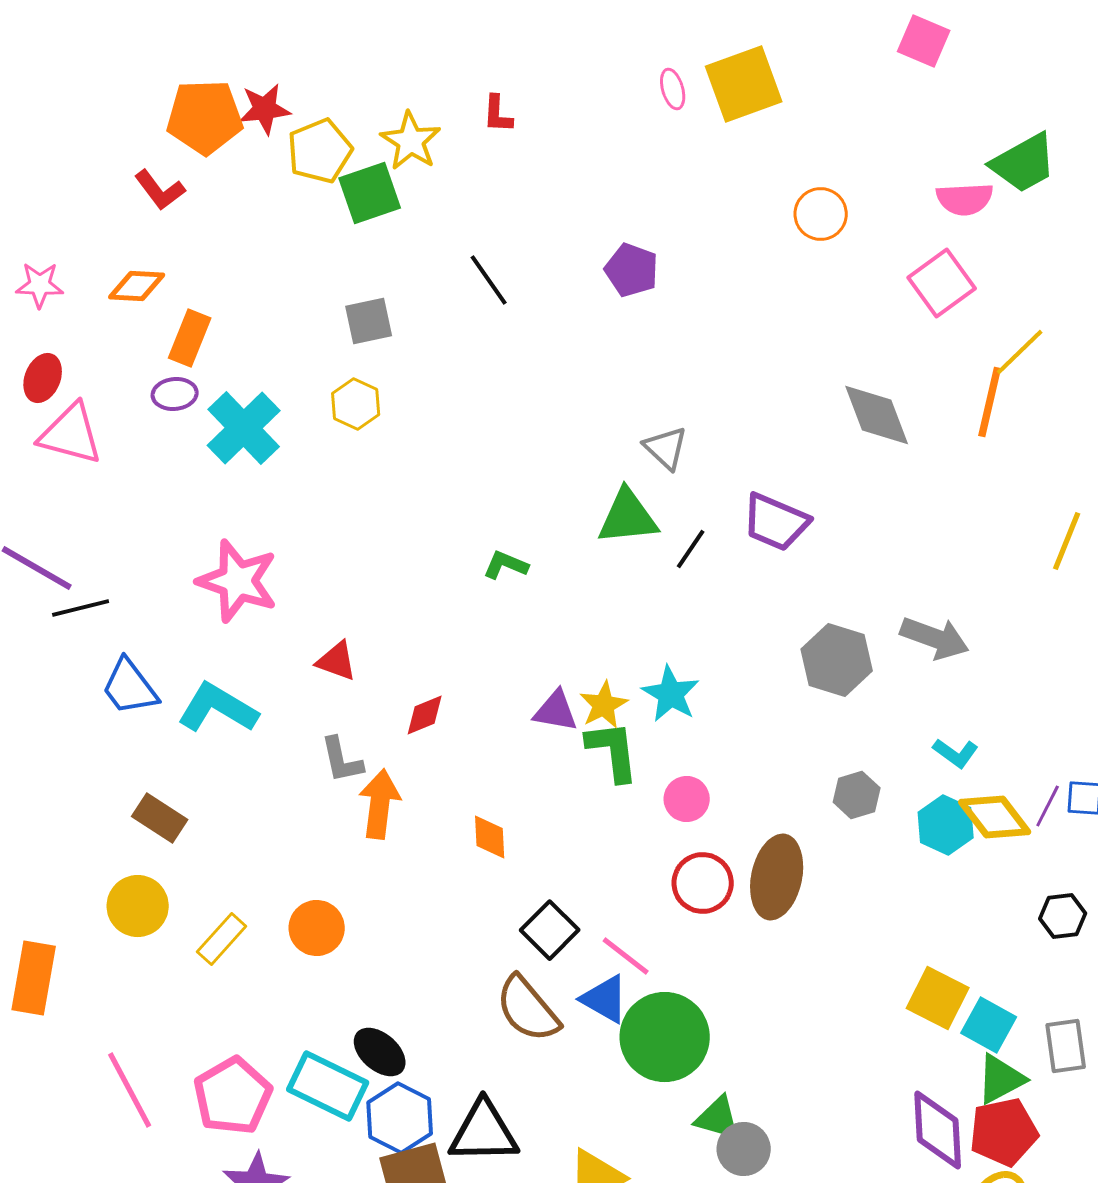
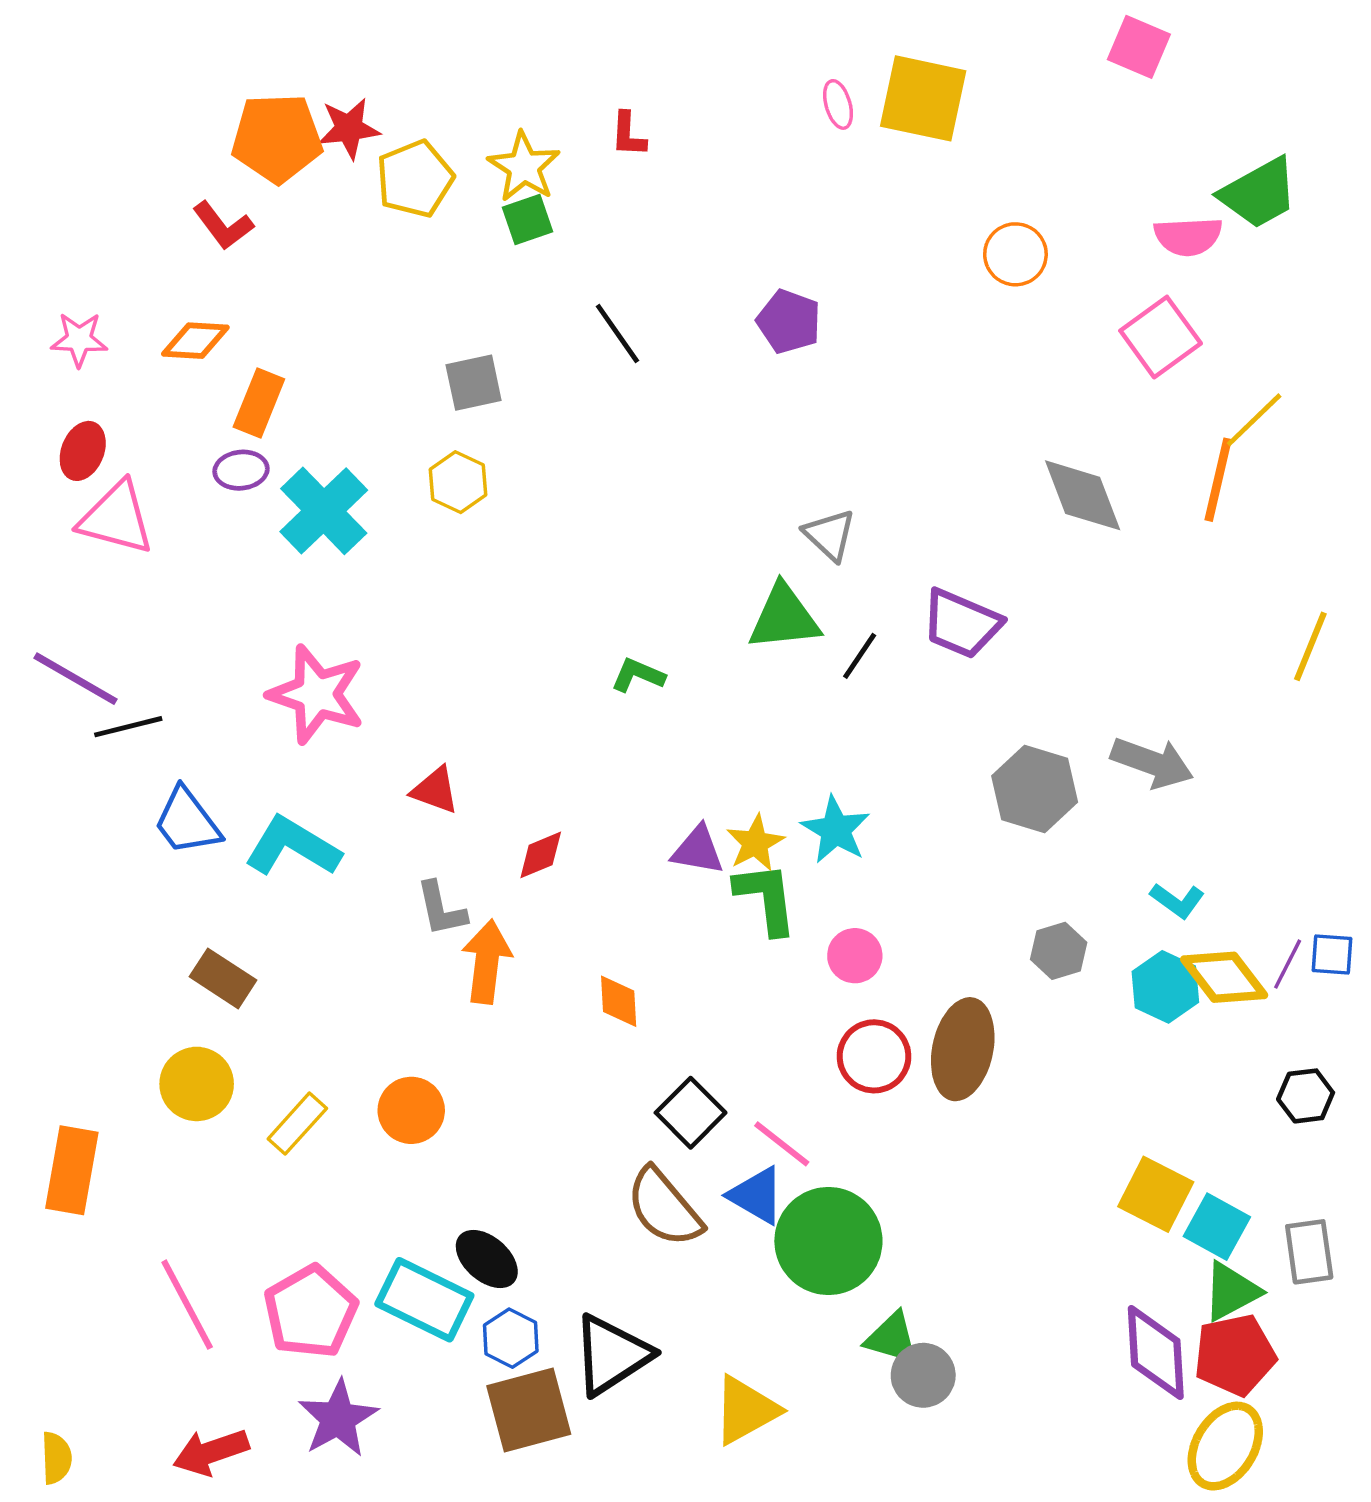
yellow square: (744, 84) -> (923, 98), turned 32
green square: (370, 193) -> (528, 220), moved, size x0.7
blue hexagon: (400, 1118) -> (511, 1338), size x0.7
black triangle: (484, 1132) -> (611, 1355), turned -32

